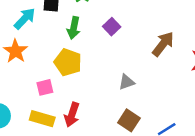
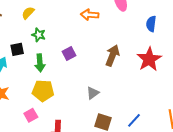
purple square: (112, 27) -> (69, 53), turned 32

